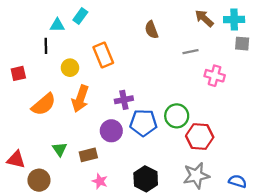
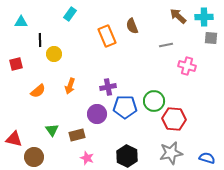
cyan triangle: (57, 25) -> (21, 22), moved
orange rectangle: (103, 55) -> (107, 36), moved
yellow circle: (70, 68) -> (54, 54), moved
orange arrow: (80, 99) -> (70, 86), size x0.7
orange semicircle: (44, 104) -> (38, 91), size x0.7

